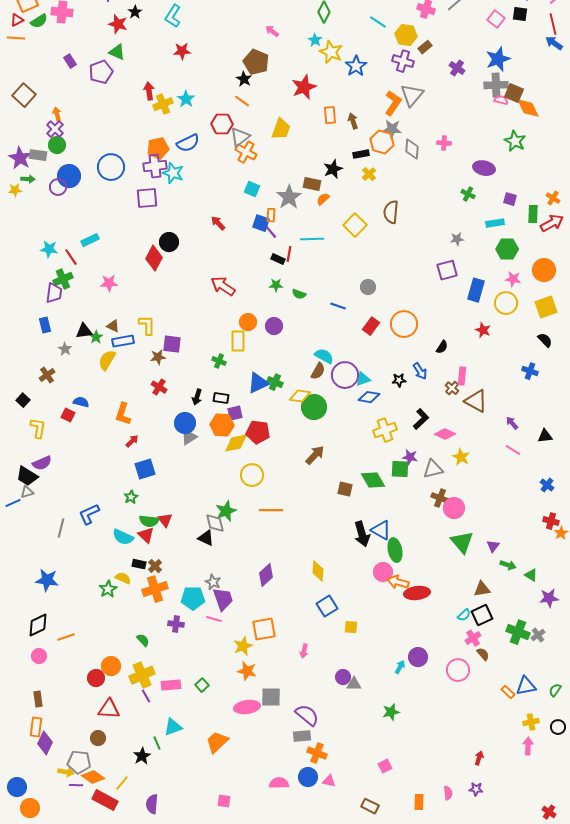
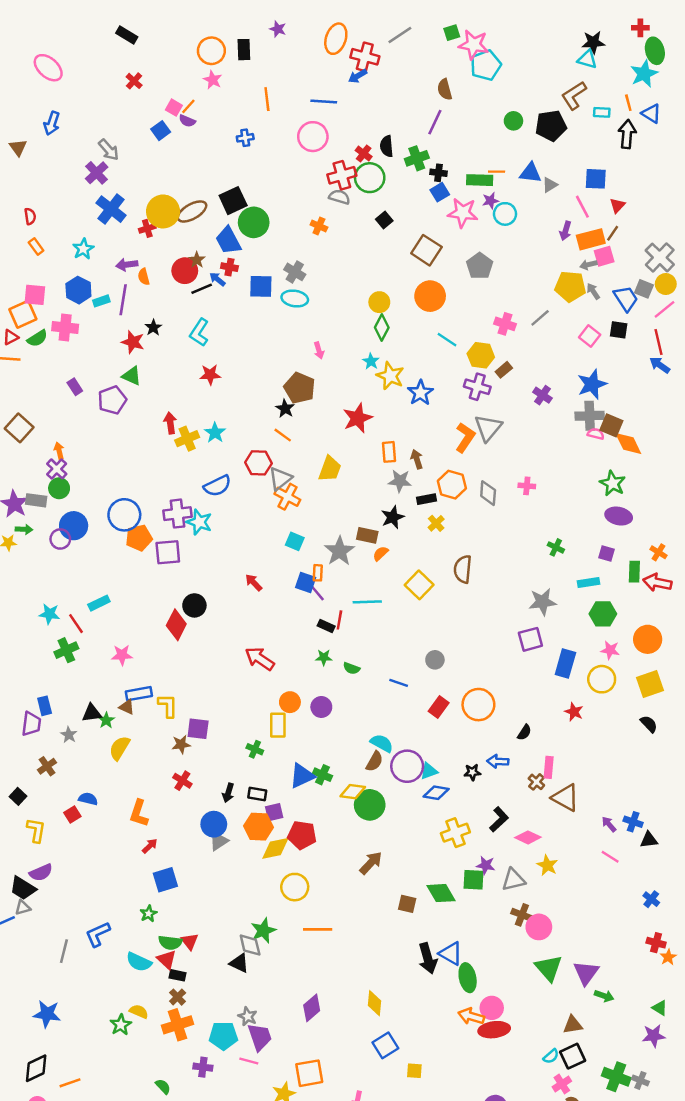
pink arrow: (272, 31) -> (319, 350), turned -144
gray star: (392, 129) -> (400, 481), moved
orange pentagon: (158, 148) -> (139, 538), moved
purple ellipse: (484, 168) -> (619, 516), moved
red arrow: (552, 223) -> (657, 583), turned -140
gray star: (457, 239) -> (542, 602), size x1.6
purple trapezoid: (54, 293) -> (31, 724), moved
blue rectangle: (123, 341) -> (139, 694), moved
blue arrow: (420, 371) -> (498, 761), turned 126
blue cross: (530, 371) -> (633, 822), moved
red square: (68, 415) -> (72, 815), turned 32
purple triangle: (493, 546) -> (586, 973), size x1.6
black rectangle: (139, 564) -> (178, 975), moved
pink circle: (383, 572) -> (492, 1008), moved
green triangle: (531, 575) -> (660, 1008), moved
gray cross: (538, 635) -> (640, 1080), turned -32

